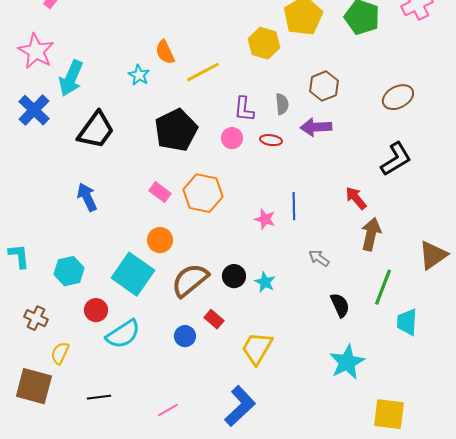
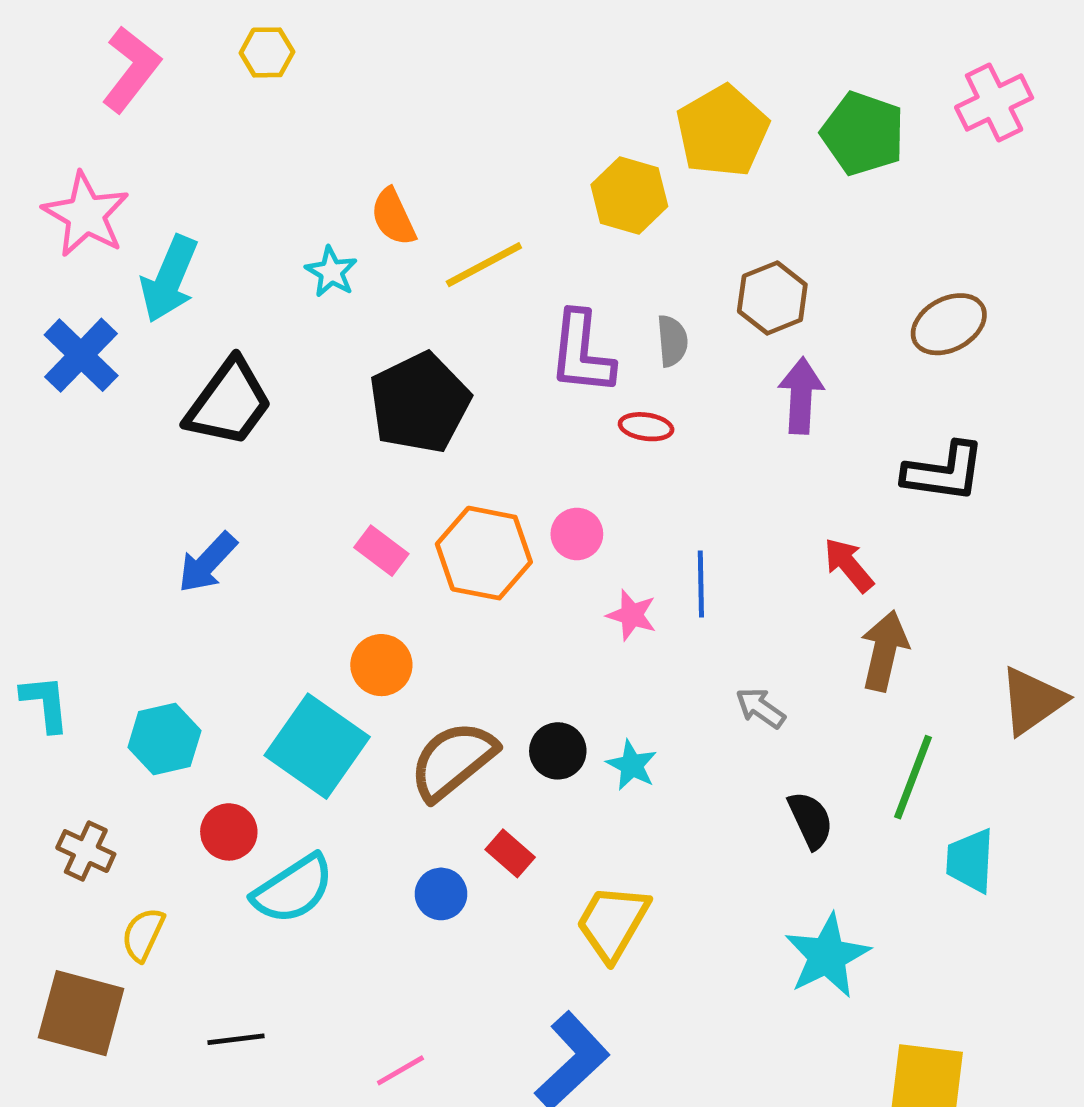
purple L-shape: (244, 109) -> (582, 353), size x1.4
purple arrow: (316, 127) -> (801, 396), moved, turned 96
pink circle: (232, 138) -> (577, 534), moved
black L-shape: (396, 159) -> (944, 472), turned 39
blue arrow: (87, 197) -> (207, 563), turned -112

